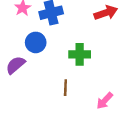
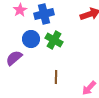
green cross: (80, 54) -> (54, 40), moved, turned 30

